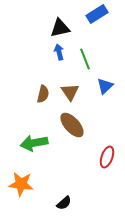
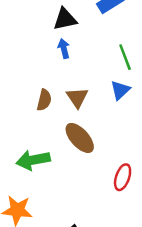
green line: (85, 59) -> (125, 57), moved

